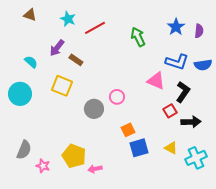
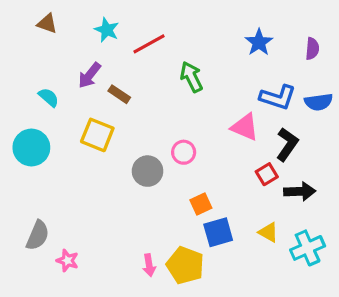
blue star: (176, 27) -> (259, 42), moved
green arrow: (138, 37) -> (191, 77), moved
yellow pentagon: (74, 156) -> (185, 265), moved
pink arrow: (95, 169) -> (149, 265), turned -88

